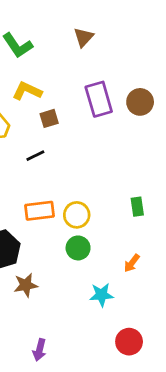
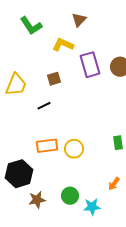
yellow L-shape: (27, 91) -> (63, 45), moved
green circle: (78, 248) -> (70, 196), moved

